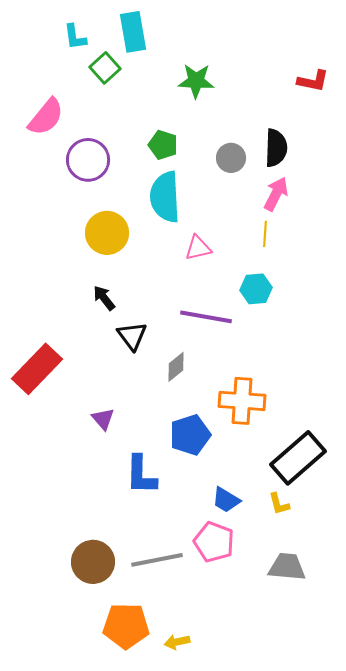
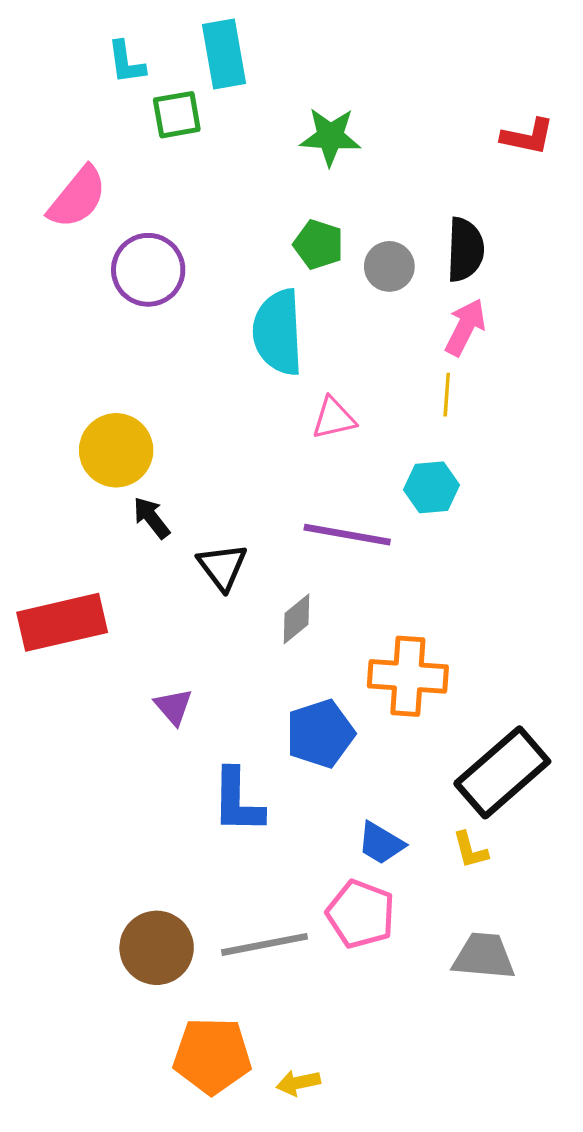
green square: (105, 68) -> (177, 115), turned 32
green pentagon: (163, 145) -> (318, 245), moved
yellow circle: (107, 233) -> (116, 450), moved
black arrow: (104, 298) -> (152, 518), moved
red rectangle: (37, 369) -> (62, 622), turned 33

